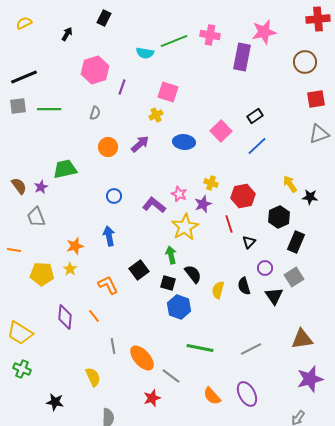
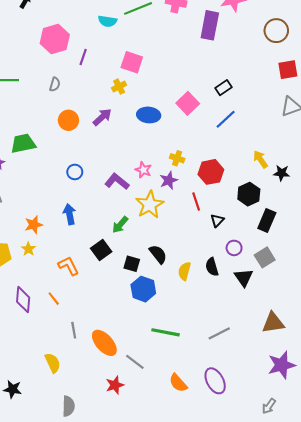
green arrow: (171, 255) -> (120, 225), moved, turned -126

